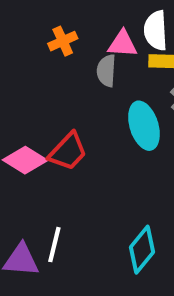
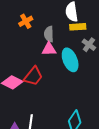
pink triangle: (123, 44) -> (49, 49), moved

